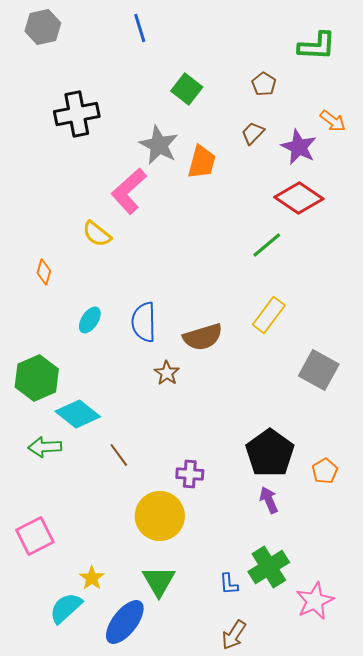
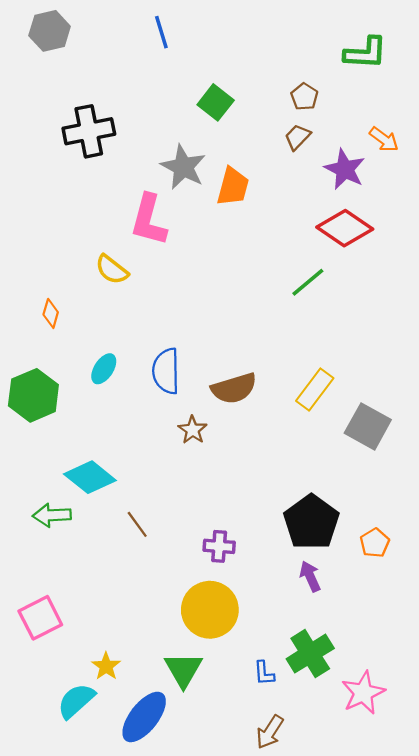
brown trapezoid: (253, 133) -> (297, 137), moved
pink L-shape: (129, 191) -> (149, 220), turned -33
yellow rectangle: (269, 315) -> (315, 390), moved
green hexagon: (37, 378) -> (33, 395), moved
yellow circle: (160, 516) -> (210, 610), moved

